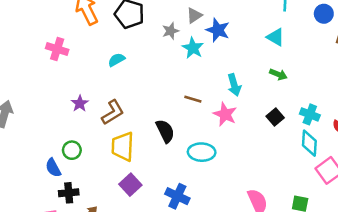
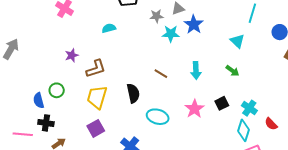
cyan star: (193, 48) -> (171, 34), turned 30
pink star: (225, 114) -> (194, 109), moved

